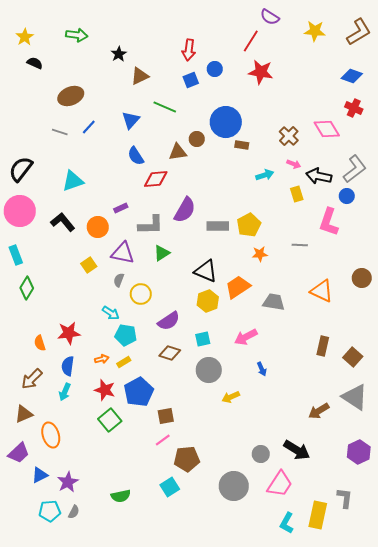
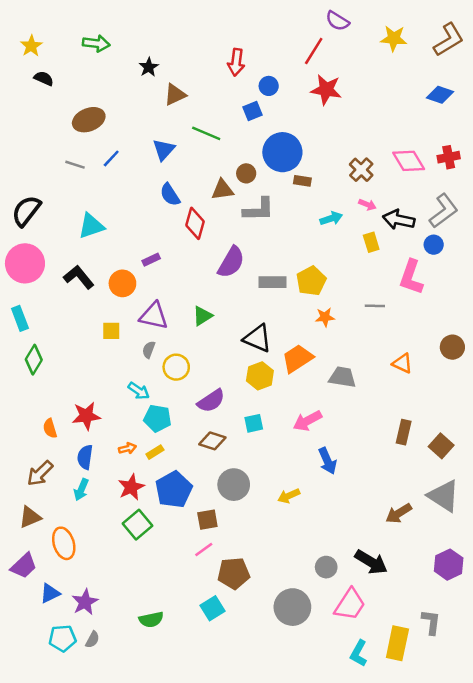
blue square: (191, 80) -> (252, 111), moved
red cross: (354, 108) -> (449, 157), moved, turned -36
red diamond: (156, 179) -> (195, 223), turned -70
gray L-shape: (151, 225) -> (259, 210), moved
yellow square: (89, 265) -> (111, 331), turned 35
orange triangle: (322, 291) -> (402, 363), size x0.7
blue arrow: (262, 369) -> (327, 461), size x1.5
gray circle: (209, 370) -> (234, 485), moved
red star: (105, 390) -> (131, 487), turned 30

